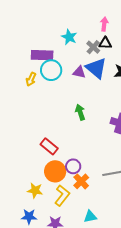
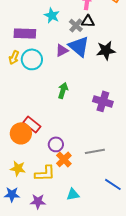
cyan circle: (51, 70) -> (32, 59), moved
purple triangle: (79, 72) -> (62, 50), turned -40
green arrow: (80, 112) -> (63, 90), turned 35
orange circle: (55, 171) -> (21, 133), moved
yellow L-shape: (62, 195) -> (45, 173), turned 50

